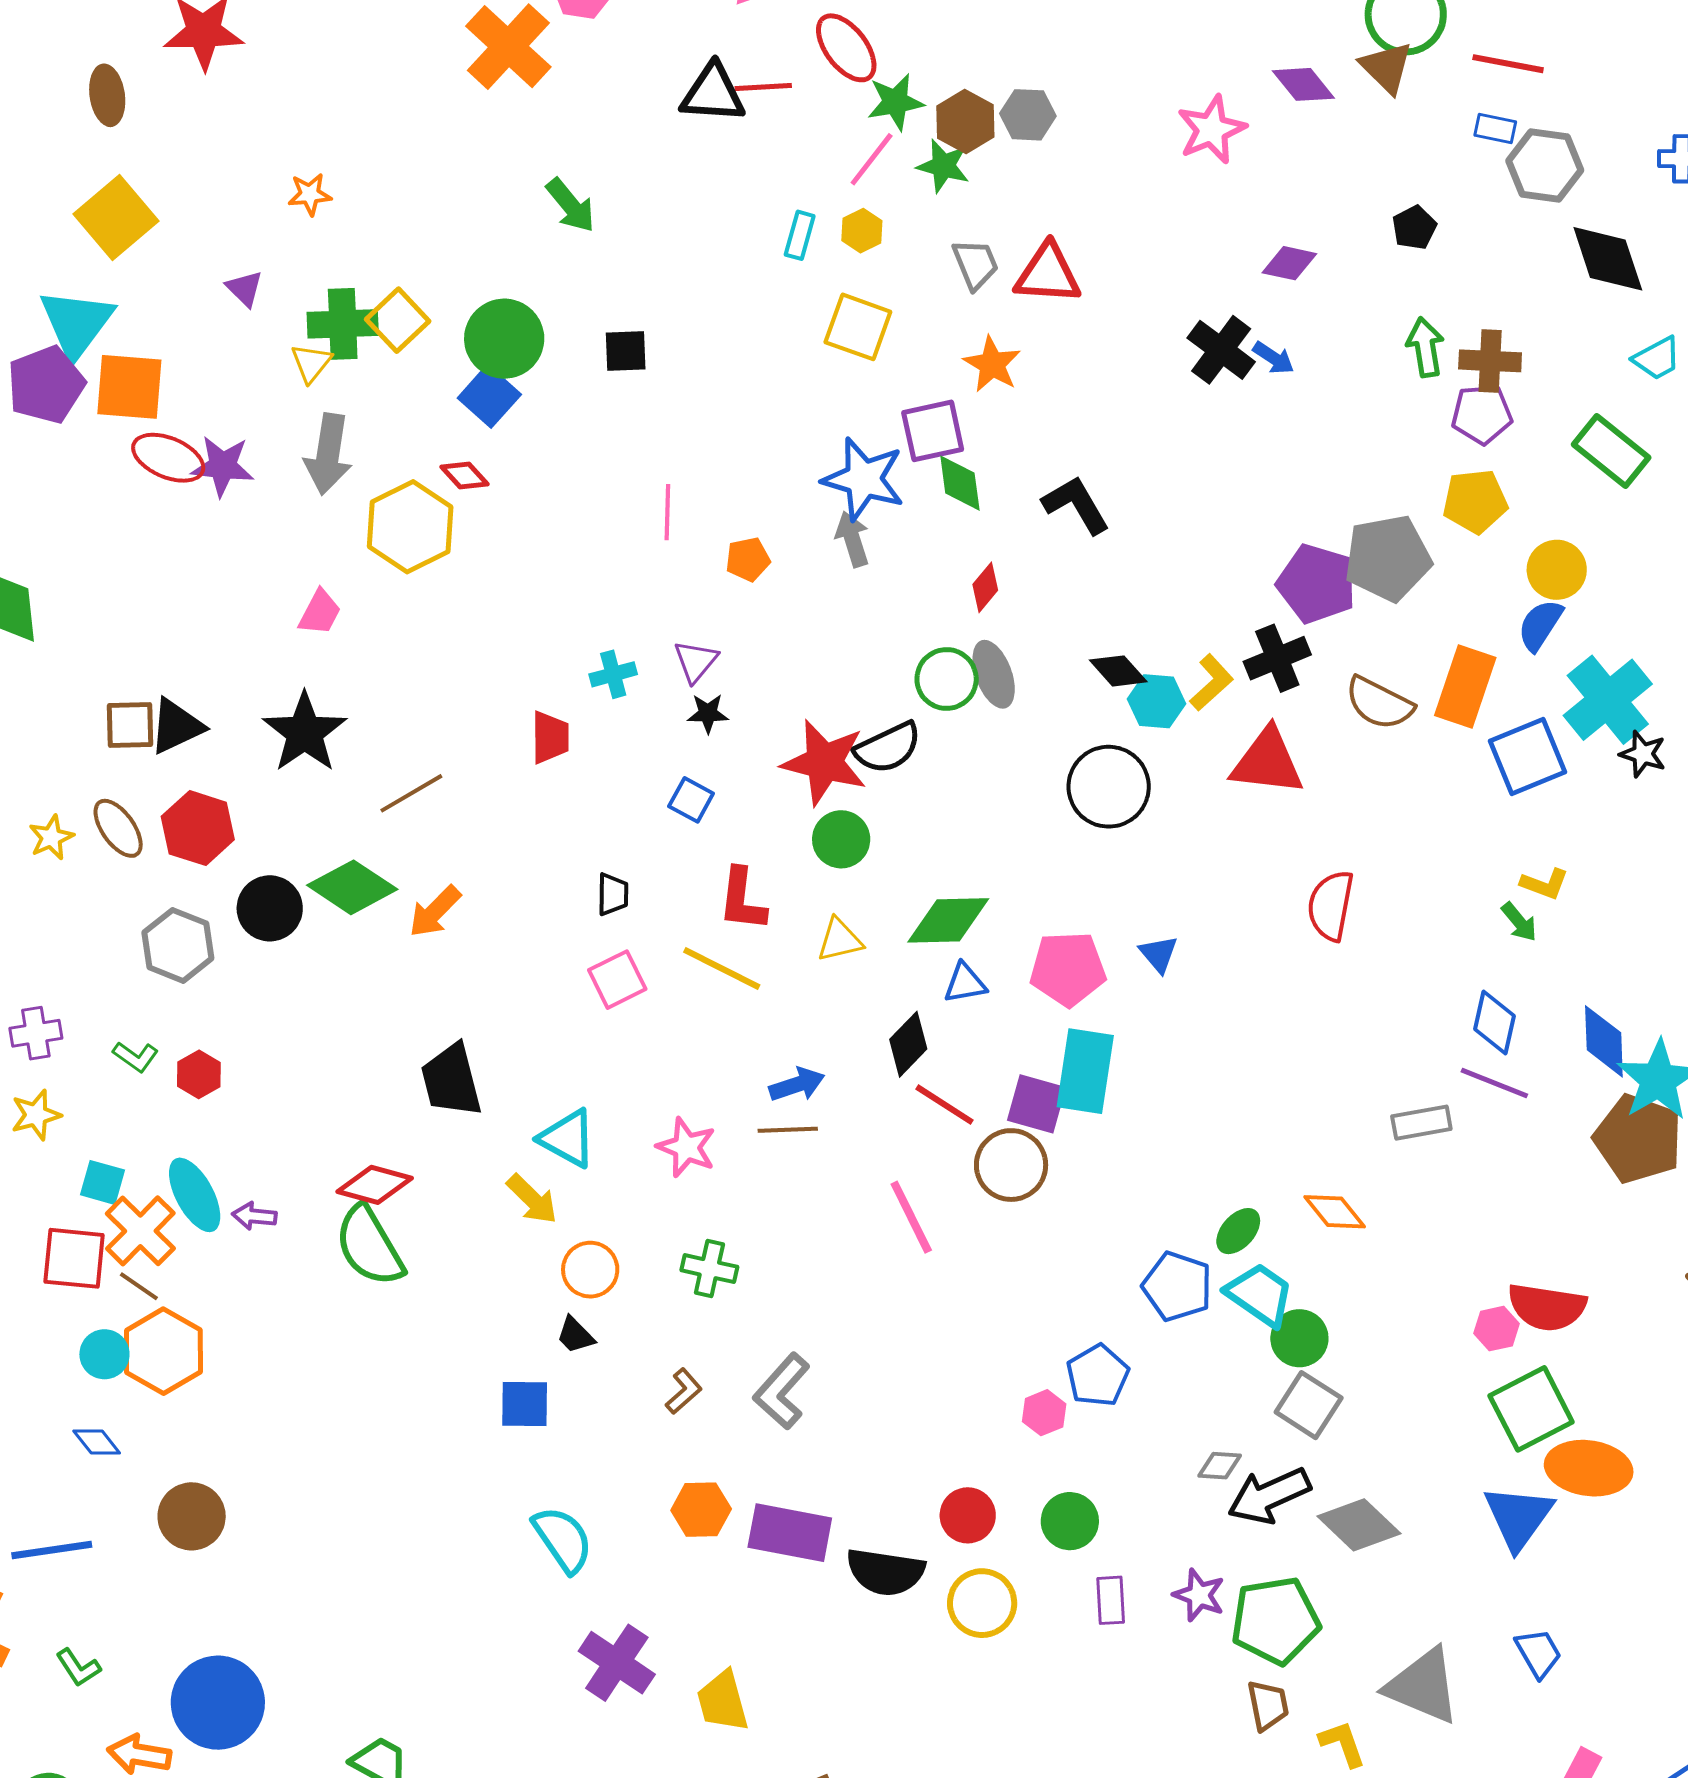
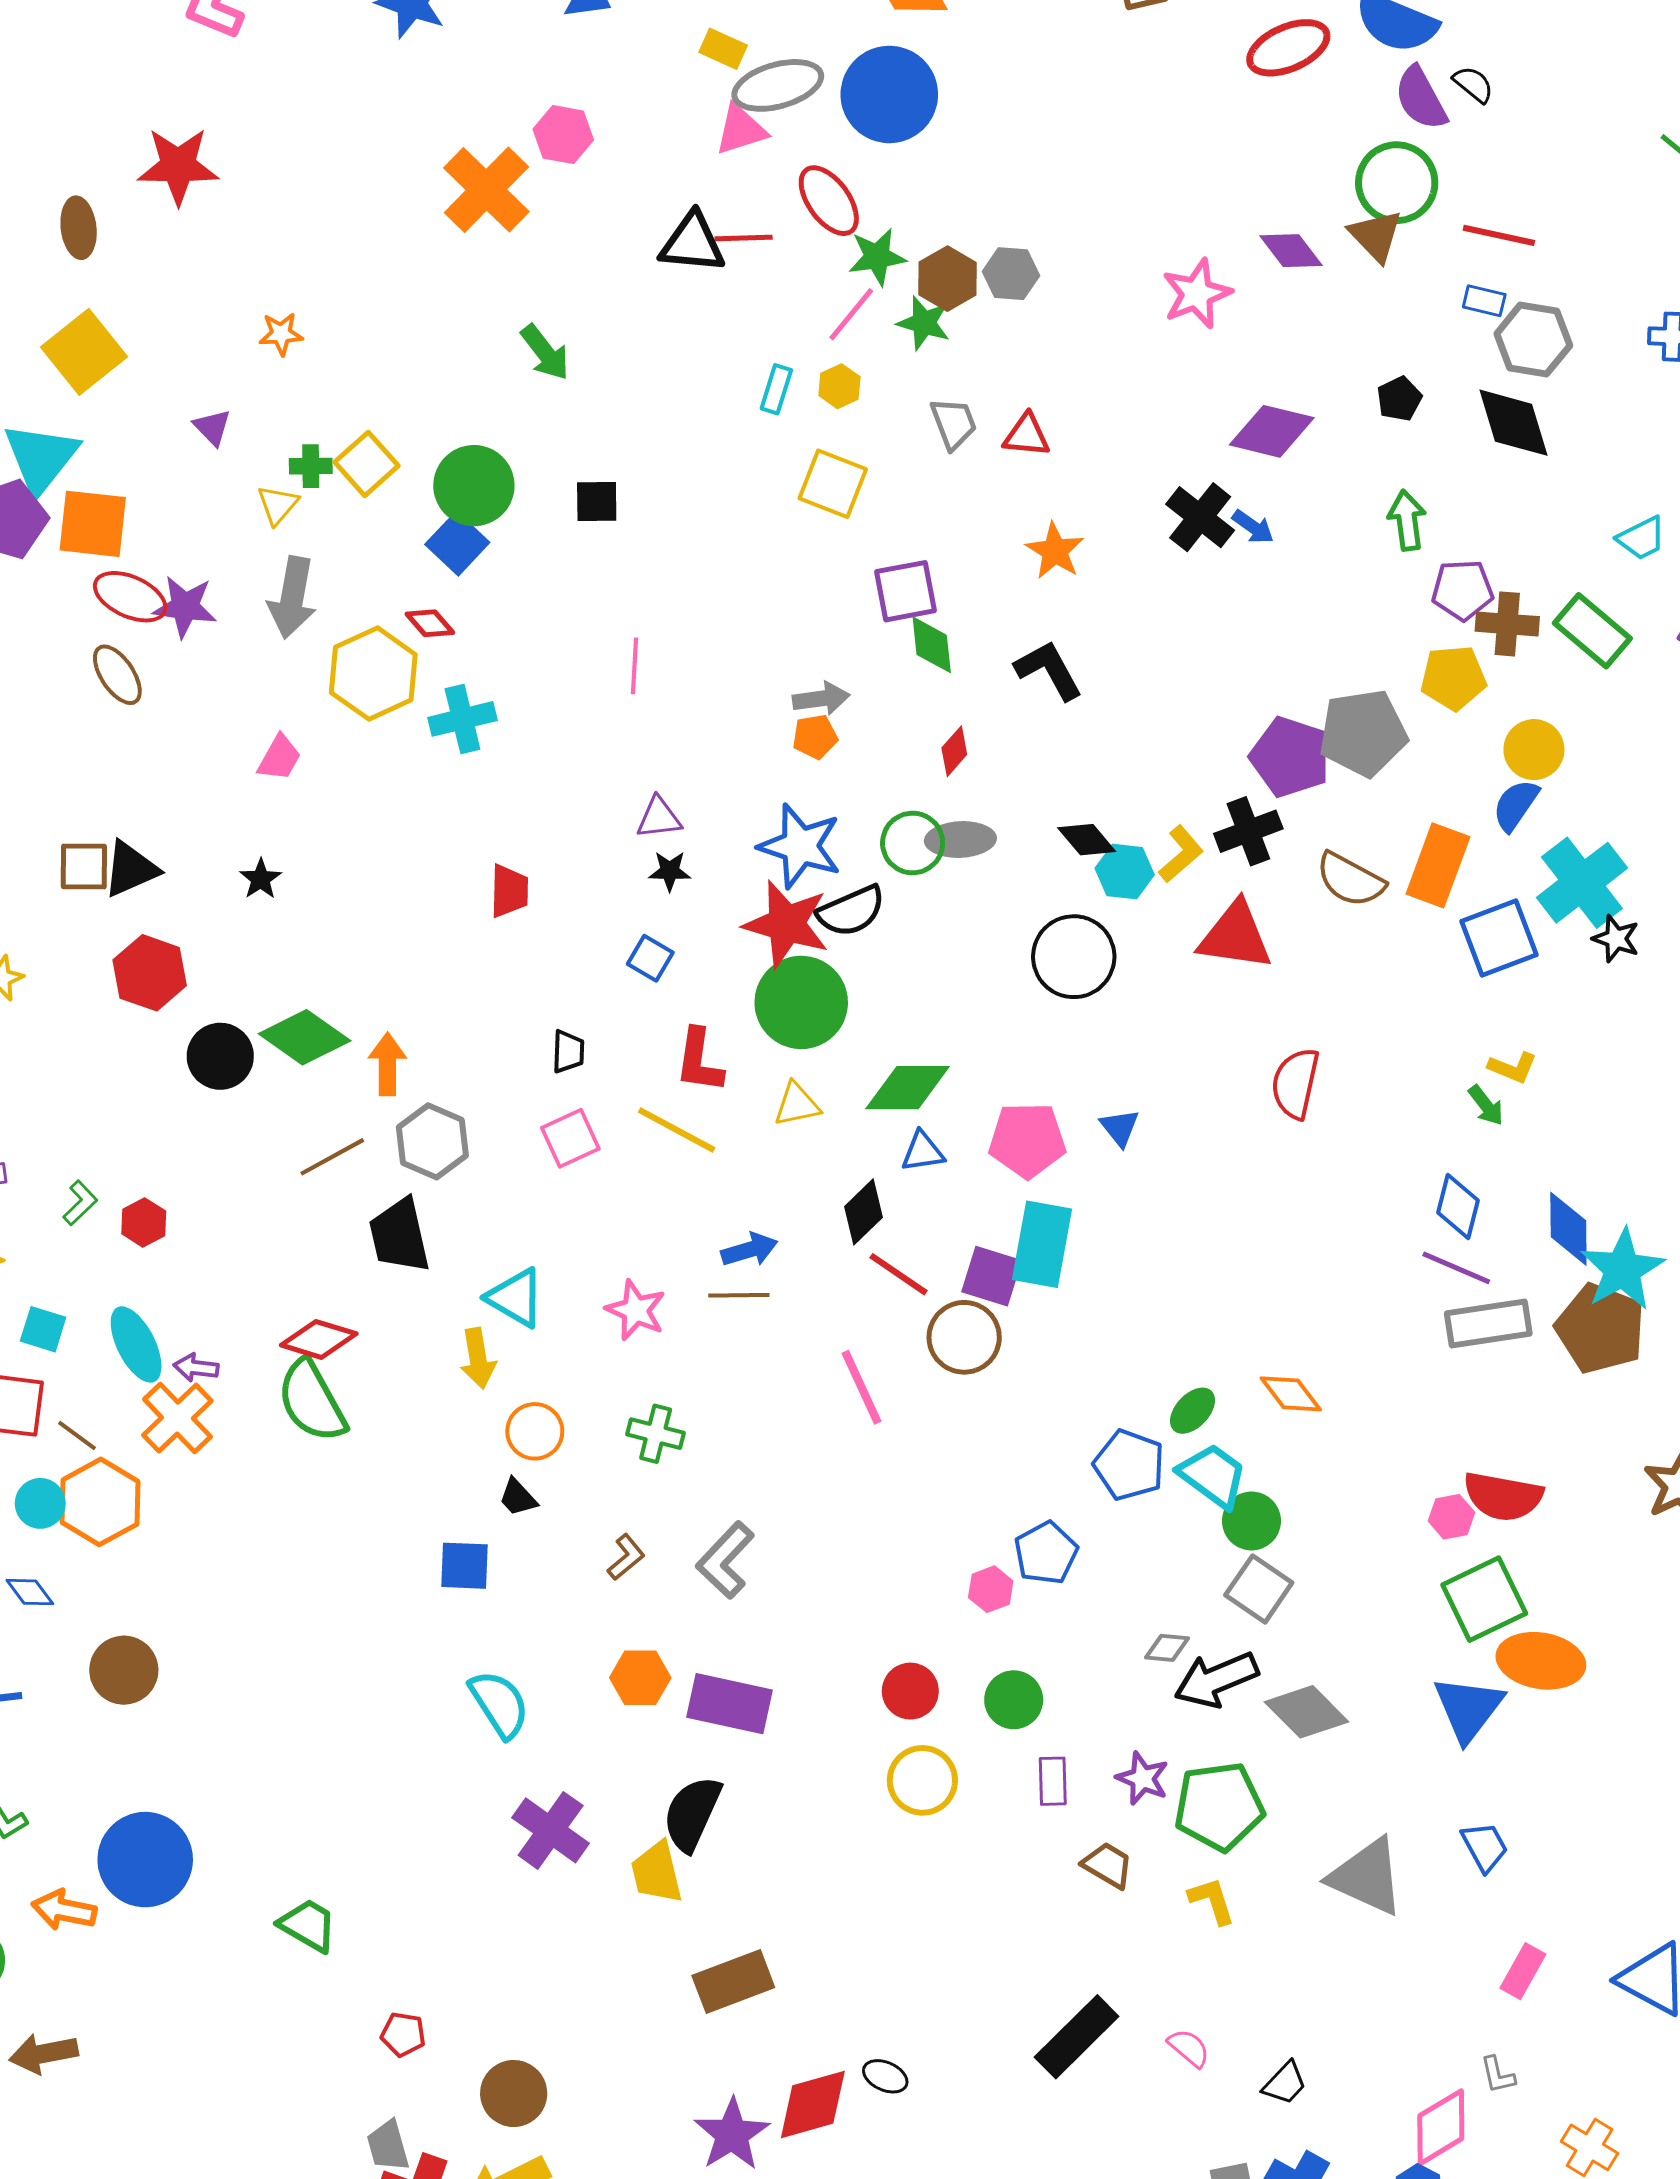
black diamond: (1608, 259) -> (1514, 423), moved
purple diamond: (1289, 263) -> (1272, 431), size x1.5
red triangle: (1048, 274) -> (1027, 435), size x0.7
green cross: (343, 324) -> (311, 466), size x0.6
brown cross: (1490, 361) -> (1507, 624), moved
orange star: (992, 364) -> (1055, 551), moved
blue star: (864, 479) -> (800, 846), moved
gray arrow: (852, 539) -> (821, 699), turned 98
orange pentagon: (748, 559) -> (815, 737), moved
purple triangle: (696, 661) -> (659, 818), turned 42
cyan cross: (613, 674) -> (462, 719), moved, size x1.4
gray ellipse: (994, 674) -> (960, 840), turned -74
black star: (305, 732) -> (261, 879), size x0.5
brown line: (411, 793) -> (332, 1157), moved
brown ellipse: (118, 828) -> (117, 675), moved
green circle: (841, 839) -> (801, 1002), size x1.6
orange arrow: (435, 912) -> (387, 1064), turned 134
gray hexagon: (178, 945) -> (432, 1141), moved
green L-shape: (136, 1057) -> (80, 1203), turned -81
gray rectangle: (1421, 1123) -> (1488, 1323), moved, size x1.4
yellow arrow: (532, 1199) -> (478, 1358), turned 34
orange cross: (140, 1231) -> (177, 1418), moved
black semicircle: (885, 1572) -> (692, 1814), moved, turned 104
brown trapezoid: (1268, 1705) -> (1108, 1865), moved, turned -50
yellow L-shape: (1342, 1744) -> (1212, 1901), moved

